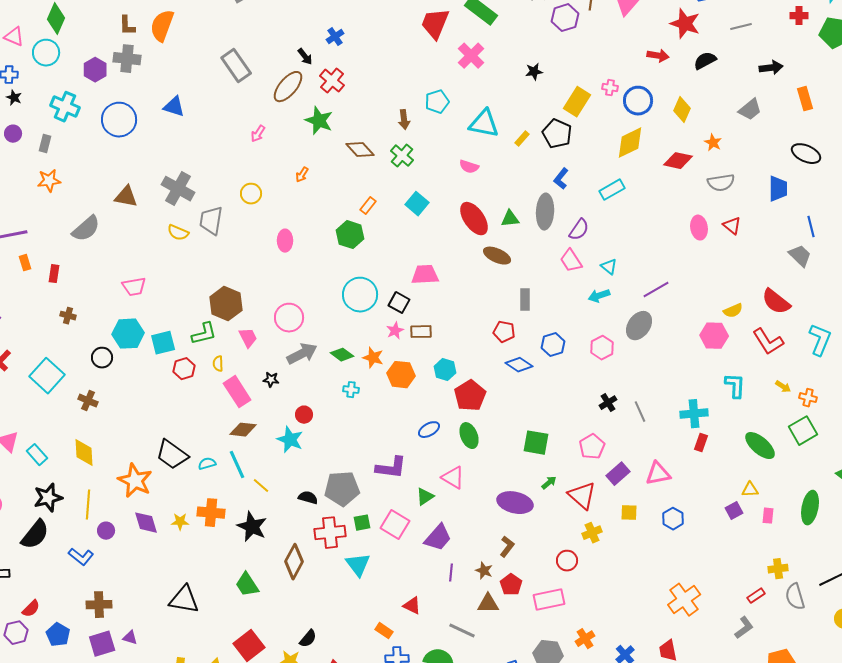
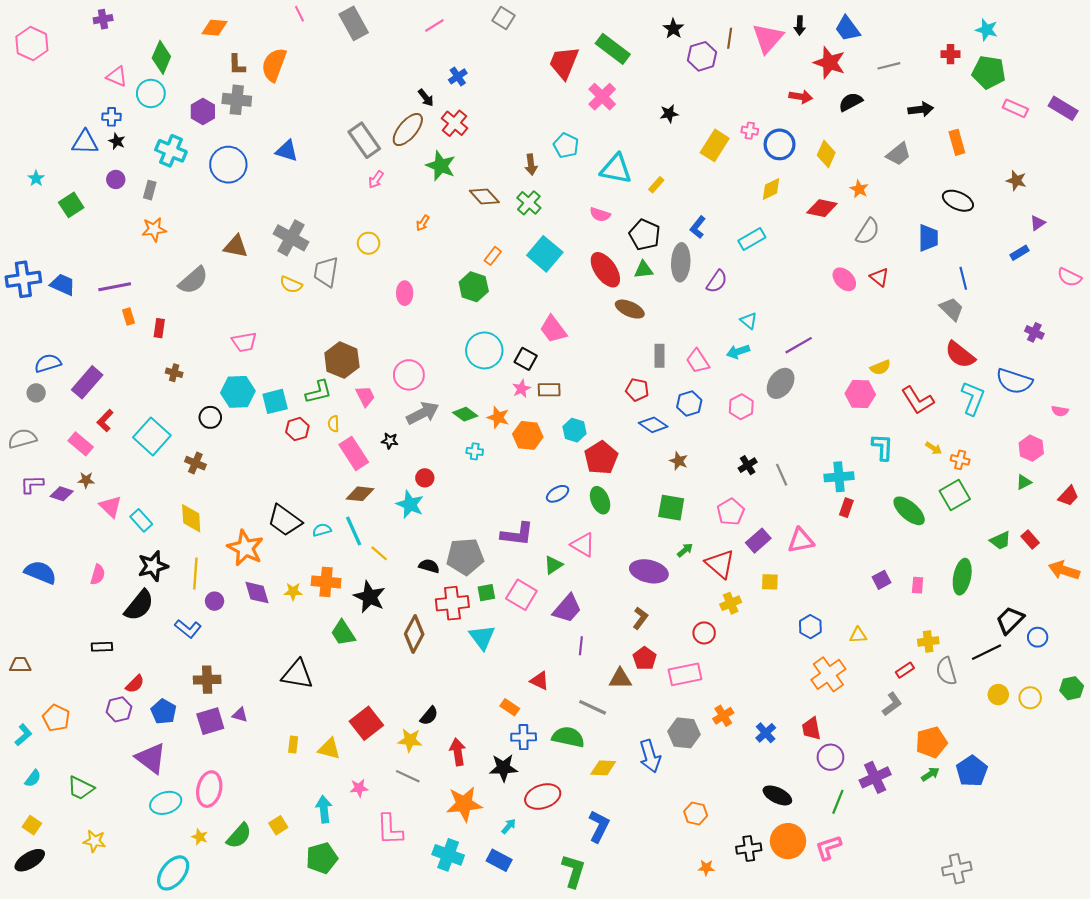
gray rectangle: (236, 66) -> (364, 140), moved
cyan pentagon: (437, 102) -> (566, 145), turned -30
black pentagon: (557, 134) -> (645, 235), moved
yellow diamond: (630, 143) -> (771, 189), size x0.7
gray semicircle: (721, 183) -> (868, 232), turned -48
cyan square: (417, 204) -> (545, 254), size x1.4
pink ellipse: (699, 228) -> (844, 279), turned -35
pink trapezoid: (571, 261) -> (698, 361), moved
pink trapezoid: (425, 275) -> (553, 329), turned -124
red semicircle: (776, 302) -> (960, 355), moved
yellow triangle: (750, 490) -> (858, 635), moved
blue hexagon: (673, 519) -> (810, 627), moved
brown star: (484, 571) -> (679, 461), moved
green trapezoid: (247, 585) -> (343, 633), moved

